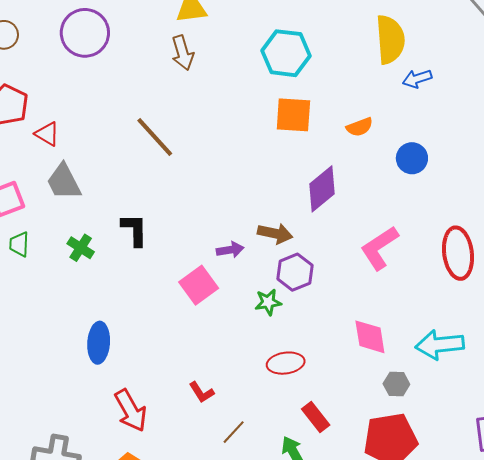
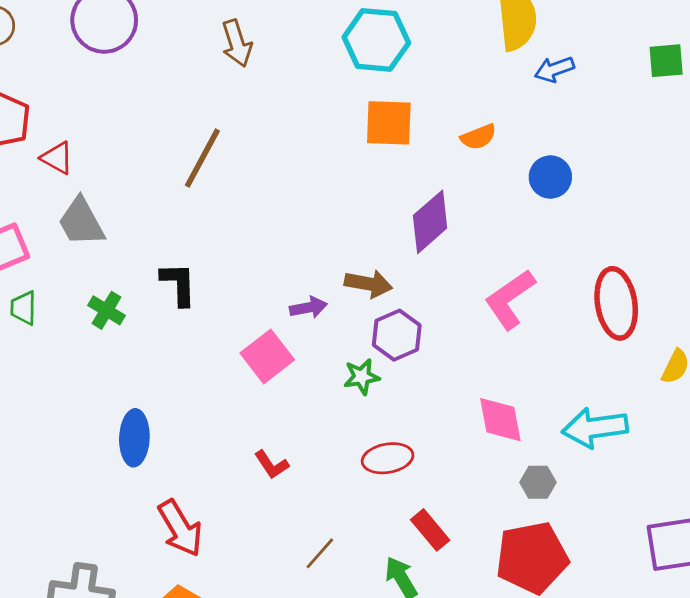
brown line: (155, 137) -> (202, 158), turned 72
red L-shape: (202, 392) -> (271, 465), moved

